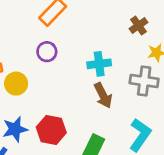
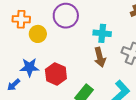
purple circle: (47, 52) -> (66, 16), size x1.6

